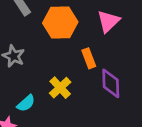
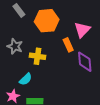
pink triangle: (108, 21) -> (82, 30), moved
yellow cross: (60, 88) -> (38, 56), moved, turned -35

